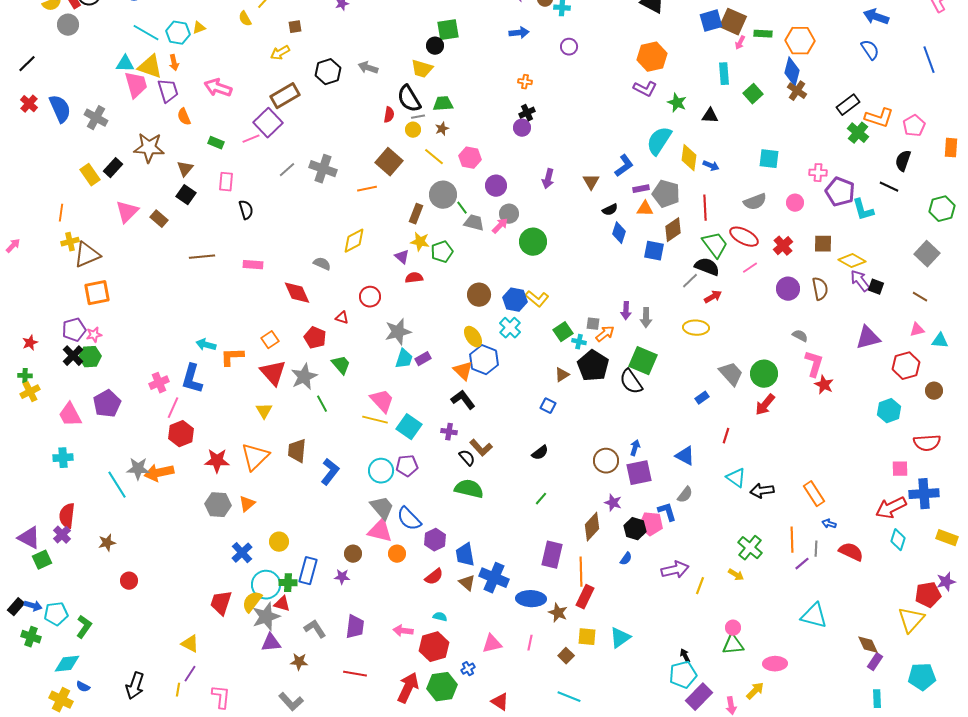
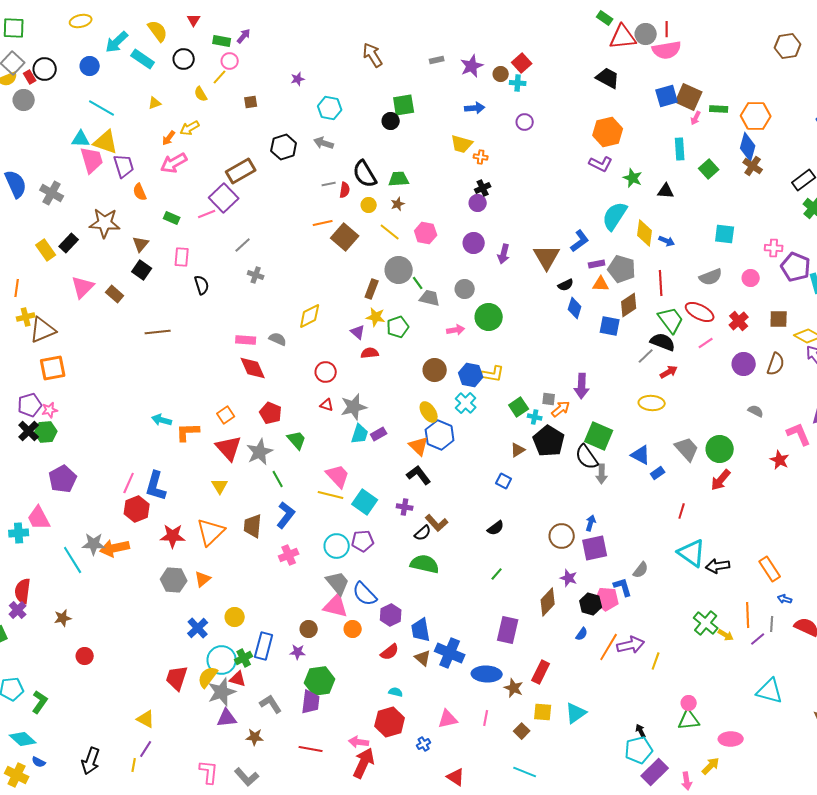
cyan hexagon: (178, 33) -> (330, 108), moved
yellow arrow: (280, 53) -> (190, 128), moved
orange arrow: (174, 63) -> (169, 138), moved, turned 49
yellow trapezoid: (422, 69) -> (462, 144), moved
pink arrow: (218, 88) -> (174, 163), turned -48
gray line: (418, 117) -> (329, 184), moved
gray cross: (323, 169) -> (256, 275), moved, size x0.6
brown triangle: (591, 182) -> (547, 257), size x1.6
purple circle: (496, 186) -> (474, 243), moved
orange line: (367, 189) -> (323, 223), moved
pink arrow: (500, 226) -> (456, 330), moved, turned 36
pink rectangle: (253, 265) -> (246, 340), moved
brown semicircle: (820, 289) -> (776, 364), turned 30
yellow L-shape: (537, 299) -> (493, 374), turned -30
purple arrow: (626, 311) -> (582, 386), size x1.4
red triangle: (342, 318) -> (327, 405), moved
gray arrow: (646, 318) -> (602, 474), moved
pink L-shape: (814, 364) -> (799, 434), moved, turned -40
blue L-shape: (192, 379) -> (156, 486), moved
pink cross: (159, 383) -> (289, 555), moved
pink trapezoid: (70, 415) -> (39, 518), moved
blue triangle: (685, 456) -> (641, 455), moved
black semicircle: (467, 458) -> (423, 533), turned 90
blue L-shape: (330, 472) -> (286, 515), moved
cyan triangle: (736, 478) -> (692, 553), size x1.4
orange line: (581, 572) -> (609, 647), moved, turned 32
yellow arrow: (736, 575) -> (726, 635), moved
green cross: (288, 583) -> (244, 658), turned -30
pink arrow: (403, 631) -> (359, 742), moved
cyan diamond: (67, 664) -> (23, 739), turned 48
green hexagon: (442, 687) -> (320, 681), moved
pink L-shape: (221, 697) -> (209, 772), moved

